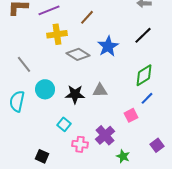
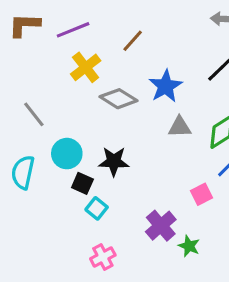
yellow cross: (57, 34) -> (86, 67), turned -30
gray triangle: (100, 90) -> (180, 127), moved
pink cross: (80, 144) -> (103, 257), moved, turned -35
black square: (42, 156) -> (82, 183), moved
green star: (123, 156) -> (189, 246), moved

